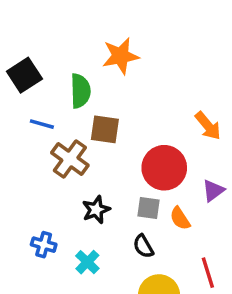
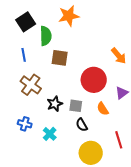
black square: (24, 75) -> (26, 22), moved
blue line: (42, 124) -> (24, 55), turned 64
brown cross: (70, 159) -> (31, 85), moved
gray square: (149, 208) -> (76, 106), moved

